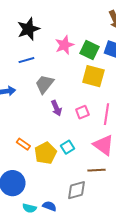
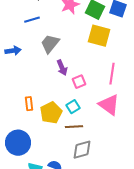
pink square: (82, 112) -> (79, 82), moved
orange rectangle: (23, 144) -> (29, 104), turned 48
brown line: (96, 170) -> (74, 127), moved

